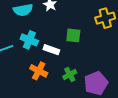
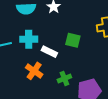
cyan cross: (29, 40) -> (29, 39), turned -30

